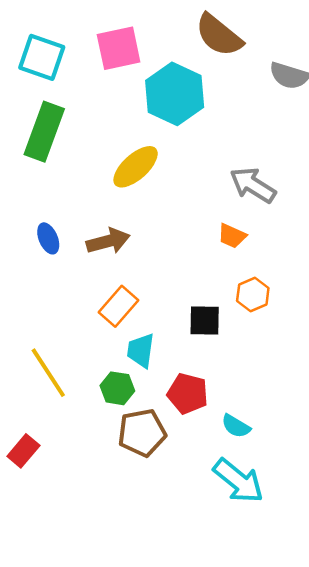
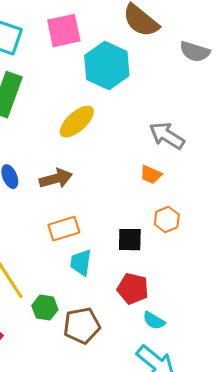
orange rectangle: (119, 306) -> (64, 229), turned 32
green hexagon: (117, 388) -> (45, 308), moved
red pentagon: (188, 394) -> (133, 289), moved

